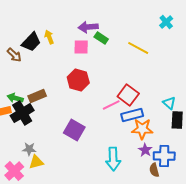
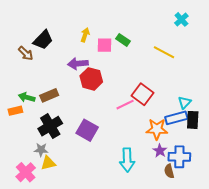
purple arrow: (88, 27) -> (78, 64), moved
yellow arrow: (49, 37) -> (85, 35), moved, turned 40
green rectangle: (101, 38) -> (123, 40), moved
pink square: (81, 47) -> (105, 45), moved
yellow line: (138, 48) -> (164, 52), moved
cyan triangle: (169, 103) -> (185, 103), turned 32
black cross: (22, 113) -> (50, 126), moved
blue rectangle: (132, 115) -> (176, 118), moved

